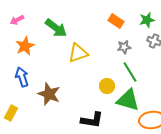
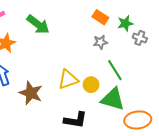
green star: (147, 20) -> (125, 23), moved
gray star: (124, 47) -> (100, 42), moved
yellow triangle: (78, 53) -> (68, 79), moved

